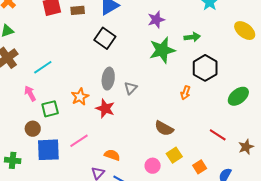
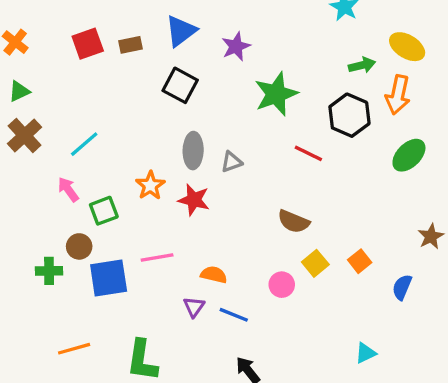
purple star: (156, 20) -> (236, 46), moved
green arrow: (192, 37) -> (362, 65), moved
gray triangle: (131, 88) -> (232, 162), turned 32
orange arrow: (185, 93) -> (398, 95), moved, size x1.6
red line: (218, 135) -> (308, 153), moved
pink line: (79, 141) -> (157, 258), turned 30
green cross: (13, 160) -> (49, 271), moved
orange square: (200, 167) -> (360, 261), moved

